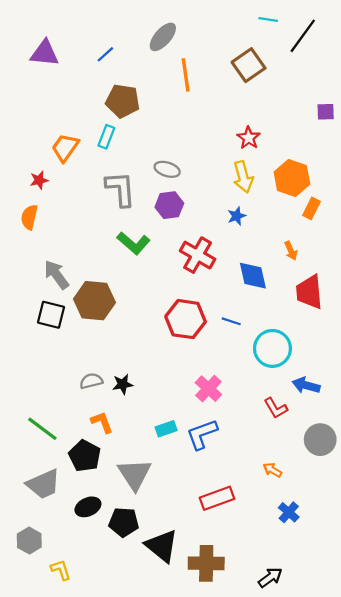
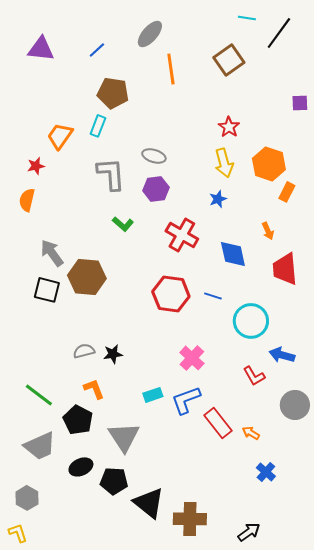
green L-shape: (134, 243) -> (123, 224), size x0.7
red rectangle: (217, 498) -> (218, 423), moved, turned 72
yellow L-shape: (61, 570) -> (18, 533), moved

